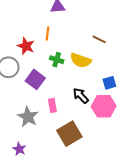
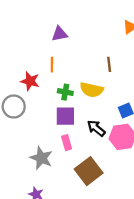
brown line: (99, 39) -> (109, 64), turned 64
purple square: (35, 79) -> (65, 116), moved, turned -30

